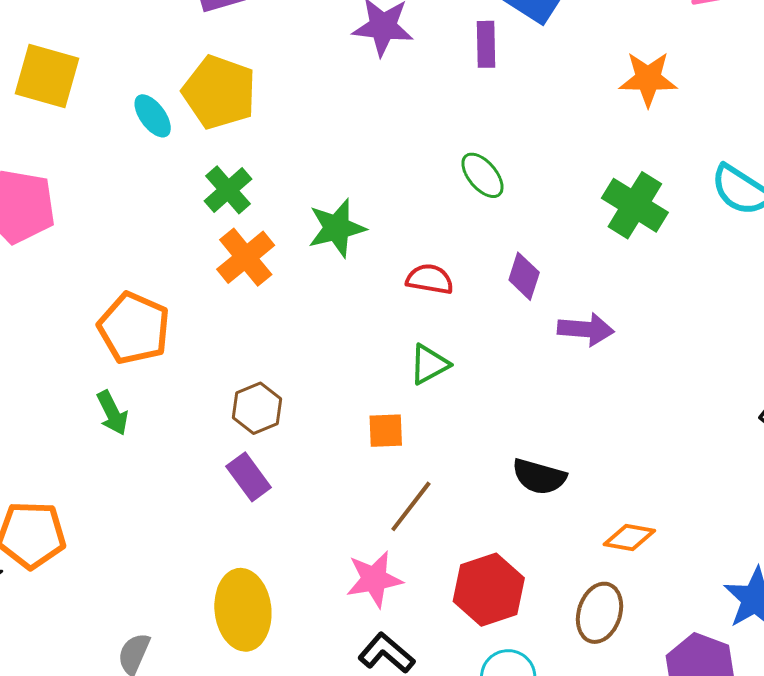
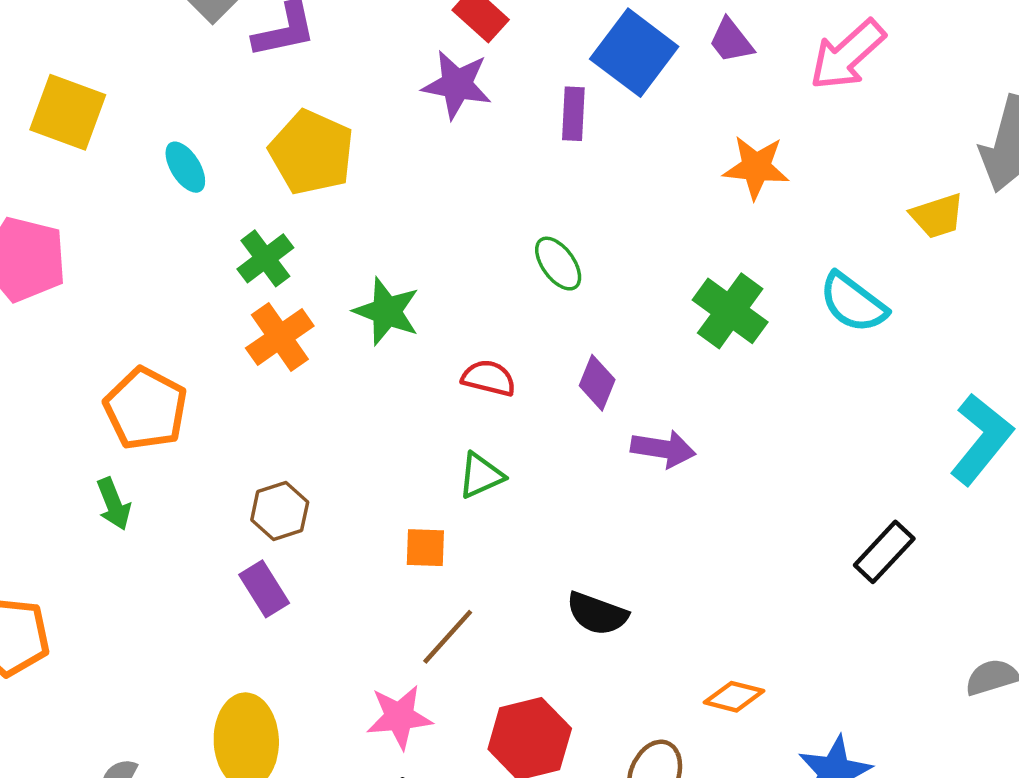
yellow pentagon: (219, 92) -> (312, 152), moved
green star: (337, 228) -> (387, 311), turned 30
orange diamond: (629, 538) -> (734, 697), moved

